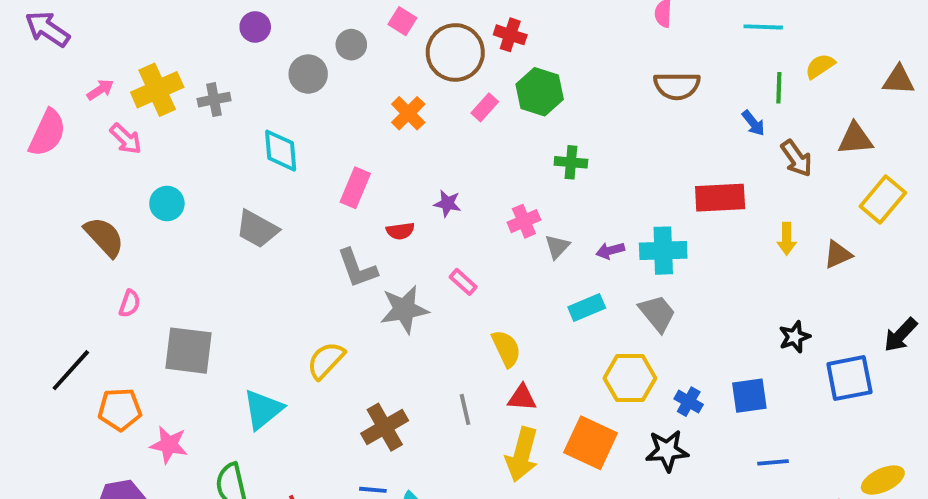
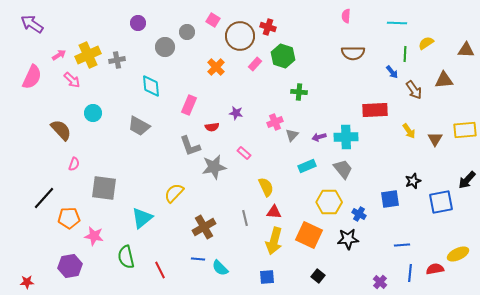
yellow rectangle: (883, 200) -> (465, 130), moved, turned 45
yellow arrow: (787, 239) -> (409, 131), turned -35
brown triangle: (838, 254) -> (435, 139), turned -35
blue square: (749, 396) -> (390, 199), moved

